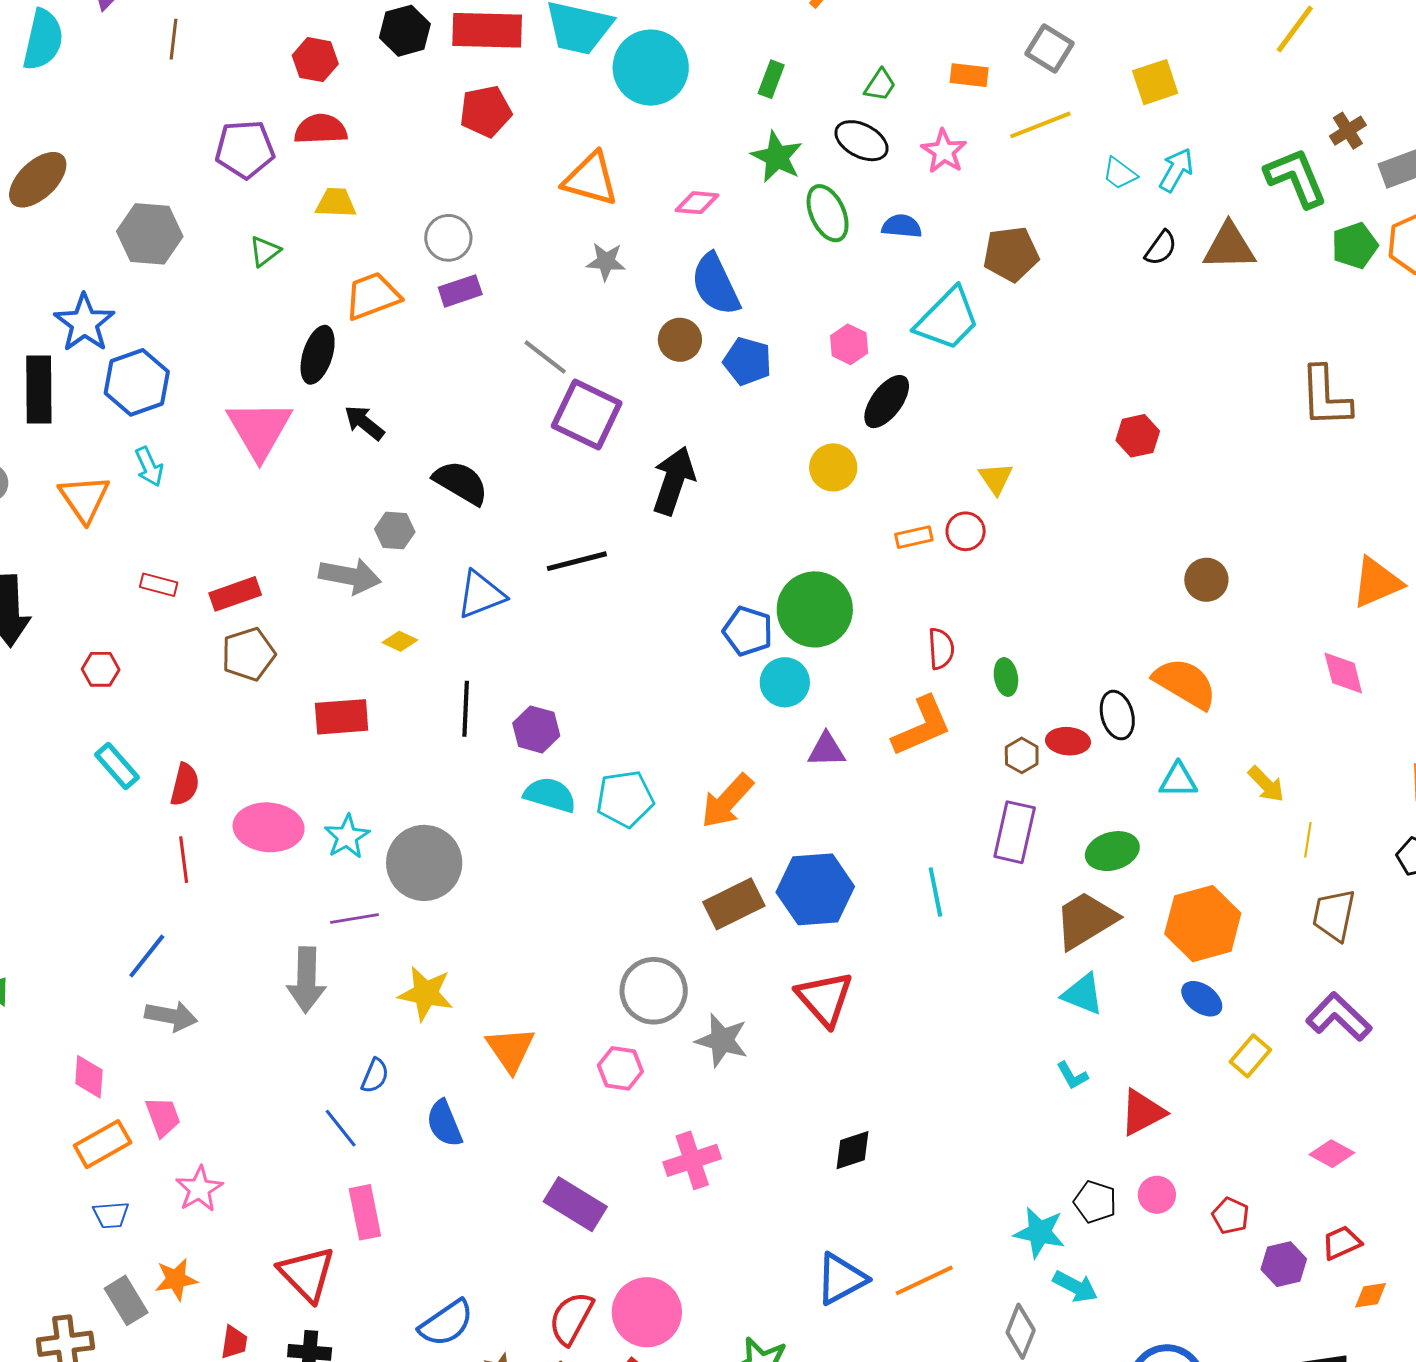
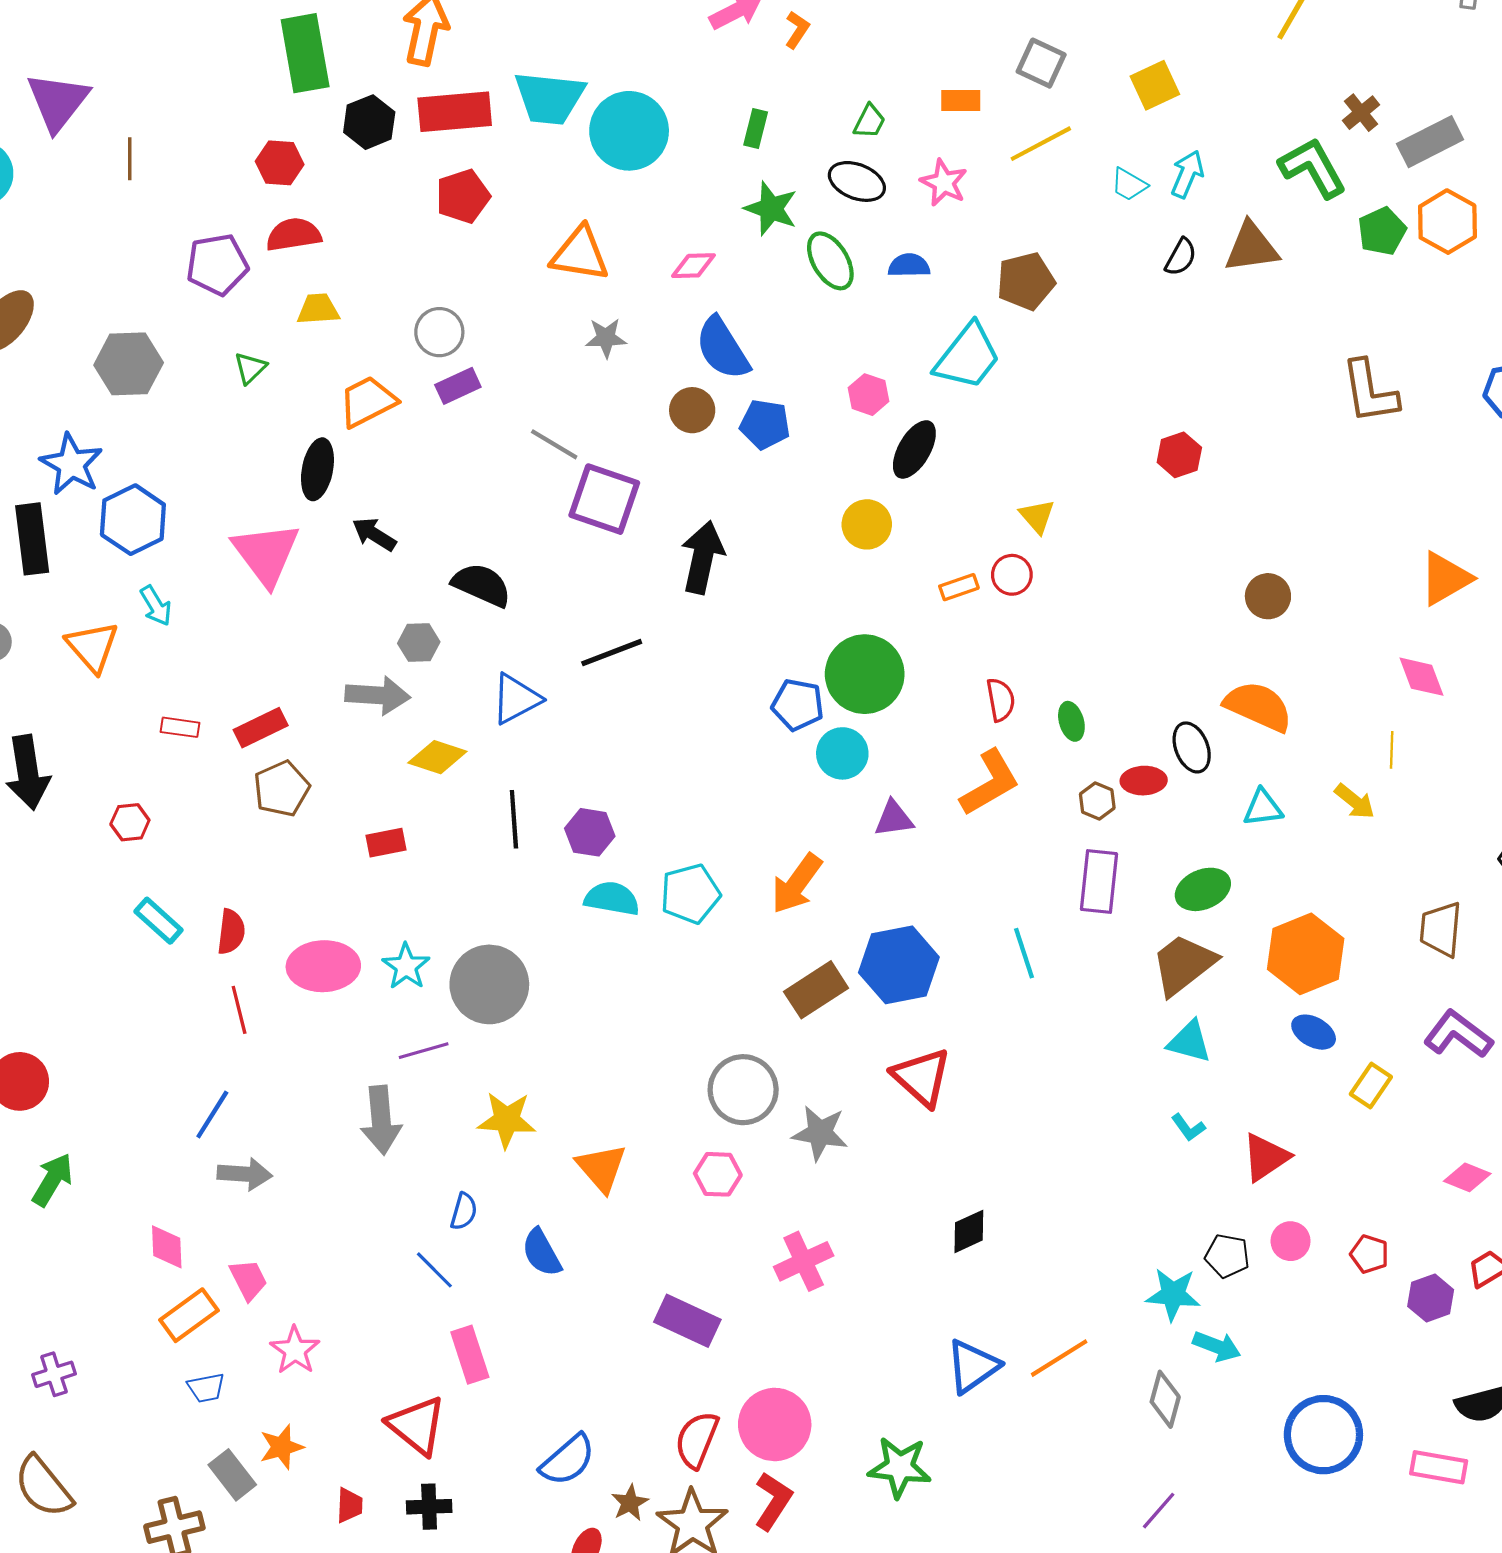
yellow diamond: (400, 641) -> (437, 757), size x1.6
red rectangle: (342, 717) -> (386, 843), size x0.7
yellow line: (1308, 840) -> (1392, 750), moved

